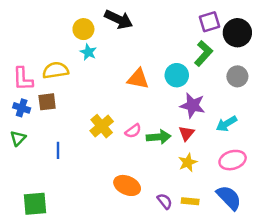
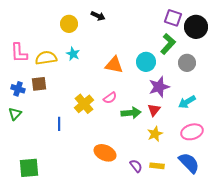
black arrow: (119, 19) -> (98, 16), size x0.6
purple square: (210, 22) -> (173, 18), turned 36
cyan star: (88, 52) -> (73, 54), moved
gray circle: (237, 76) -> (187, 63), moved
pink L-shape: (23, 79) -> (19, 53), moved
purple star: (193, 105) -> (159, 87), turned -30
pink semicircle: (133, 131) -> (110, 98), moved
blue line: (58, 150) -> (59, 124), moved

